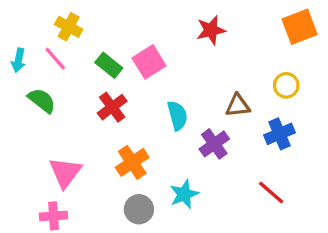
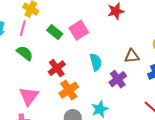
pink line: (55, 59) -> (23, 28), turned 56
green semicircle: (42, 100) -> (25, 53), moved
red cross: (112, 107) -> (57, 68), moved

